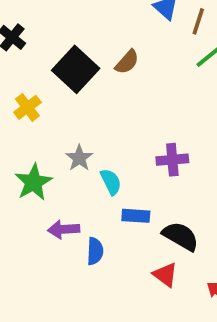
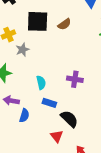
black square: (76, 69) -> (38, 21), turned 35
gray star: (79, 158) -> (22, 50), moved

